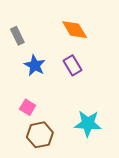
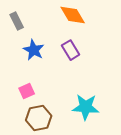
pink square: (28, 107) -> (27, 91), turned 35

